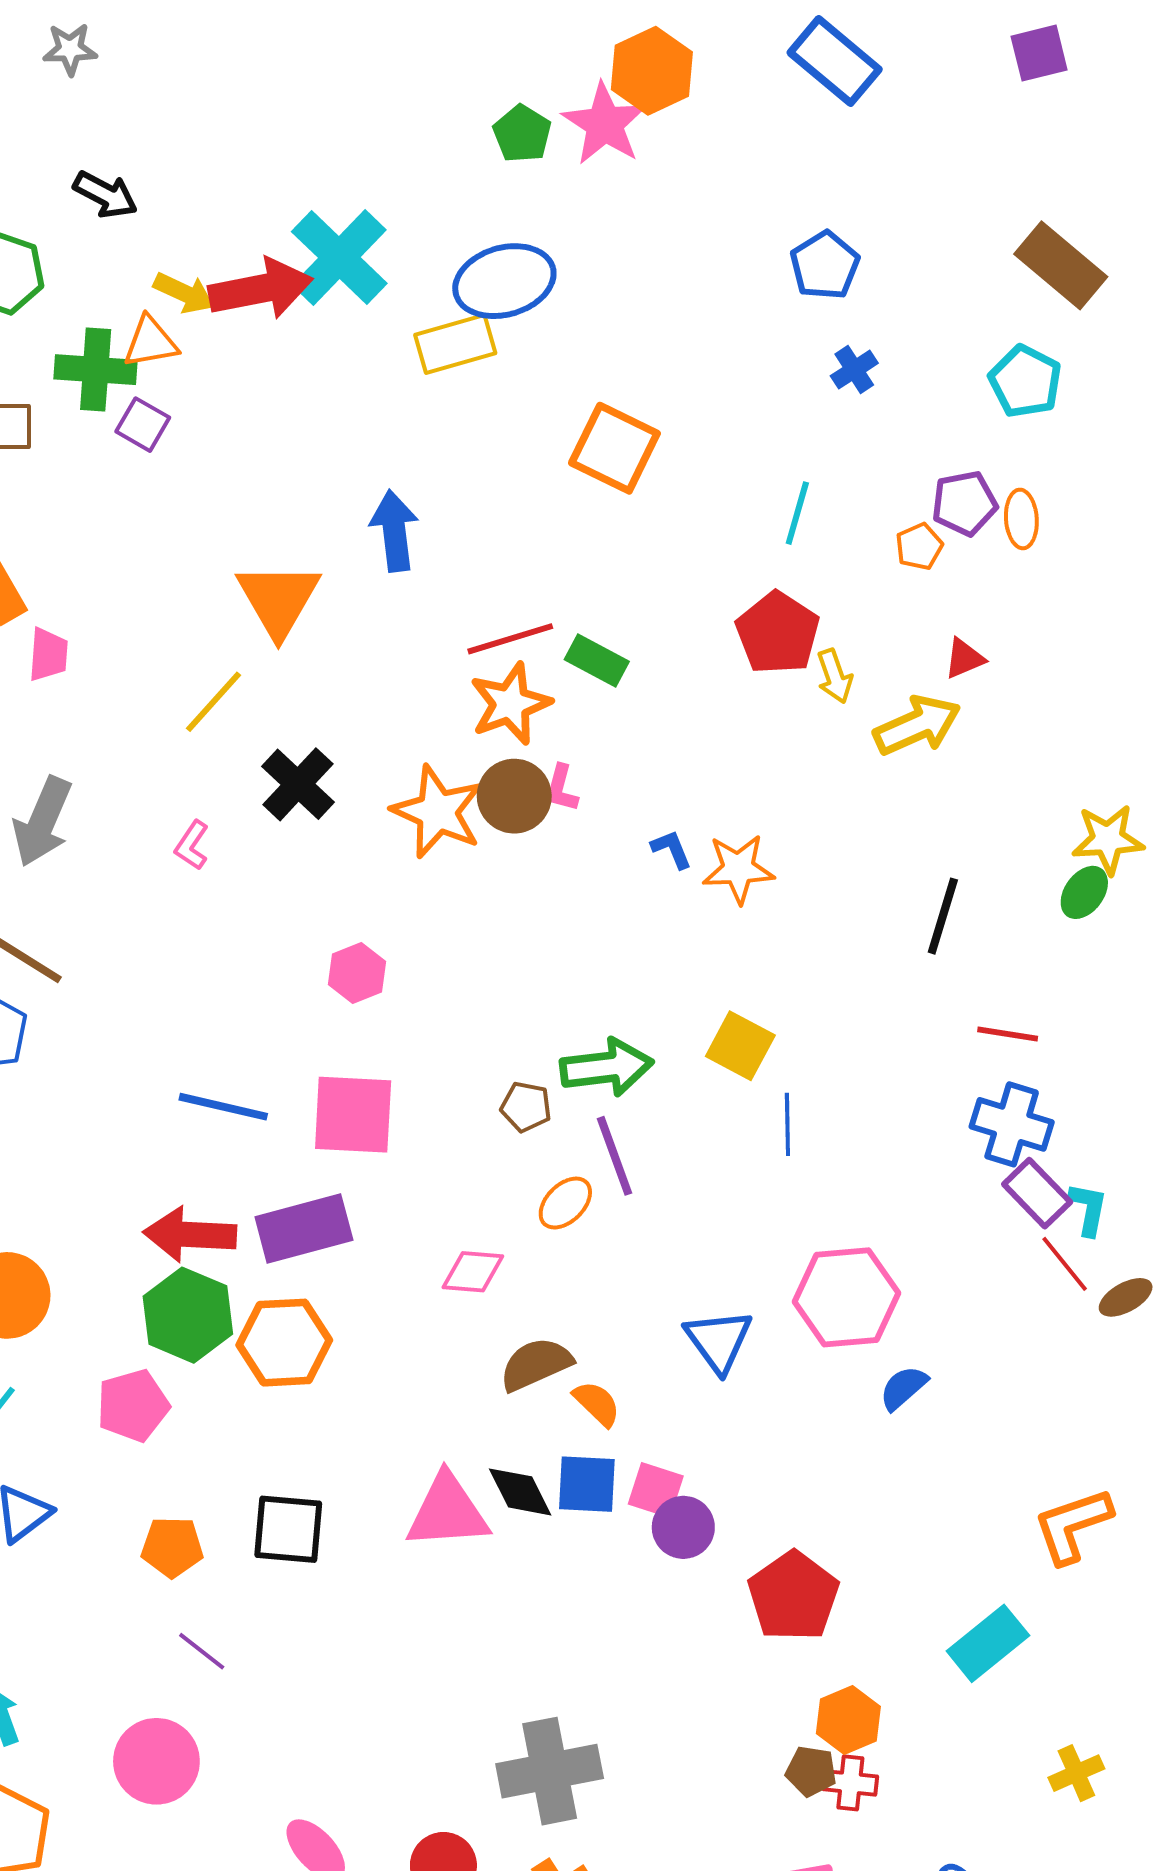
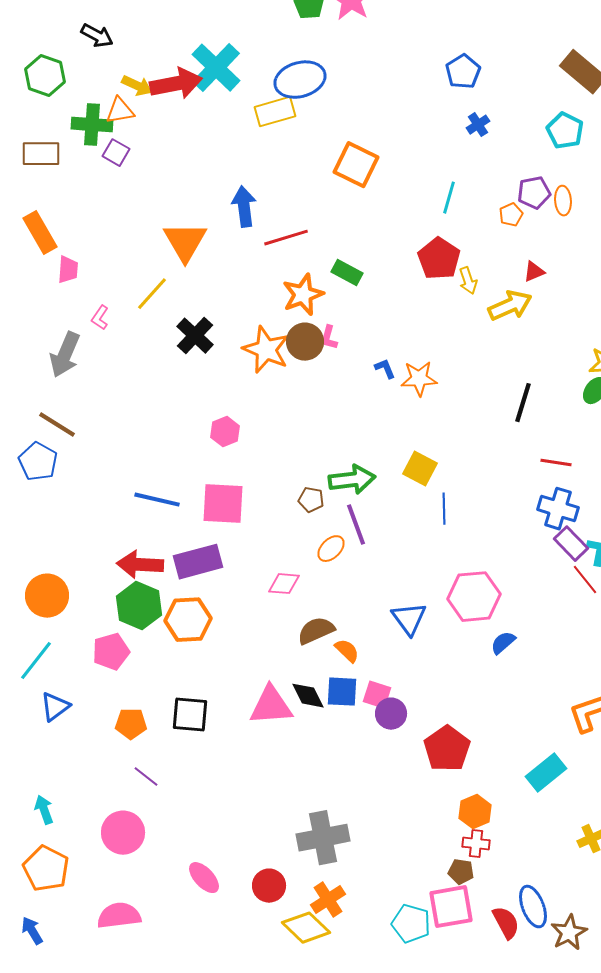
red line: (510, 639) -> (286, 238), moved
pink L-shape: (192, 845) -> (100, 318), moved
brown pentagon: (811, 1771) -> (461, 872), moved

